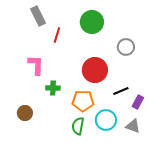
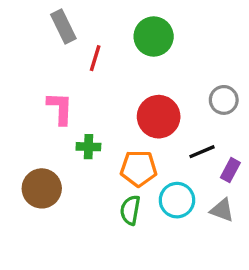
gray circle: (126, 47) -> (224, 100), moved
brown circle: (25, 113) -> (42, 188), size x1.5

